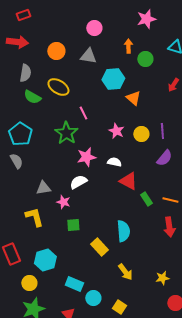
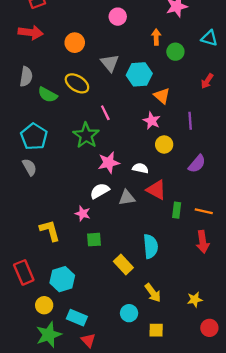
gray triangle: (88, 56) -> (110, 63), moved, turned 42
gray semicircle: (25, 73) -> (26, 77), moved
pink star: (116, 131) -> (152, 121), moved
purple line: (162, 131) -> (190, 121), moved
yellow circle: (141, 134) -> (164, 144), moved
gray triangle: (43, 188) -> (127, 198), moved
green rectangle: (146, 199) -> (177, 210), turned 40
cyan rectangle: (74, 284) -> (77, 318), moved
cyan circle: (93, 298) -> (129, 313), moved
yellow square: (119, 307) -> (156, 330), moved, turned -32

